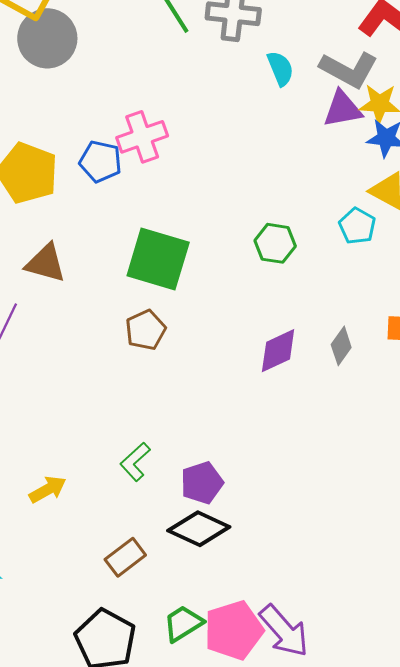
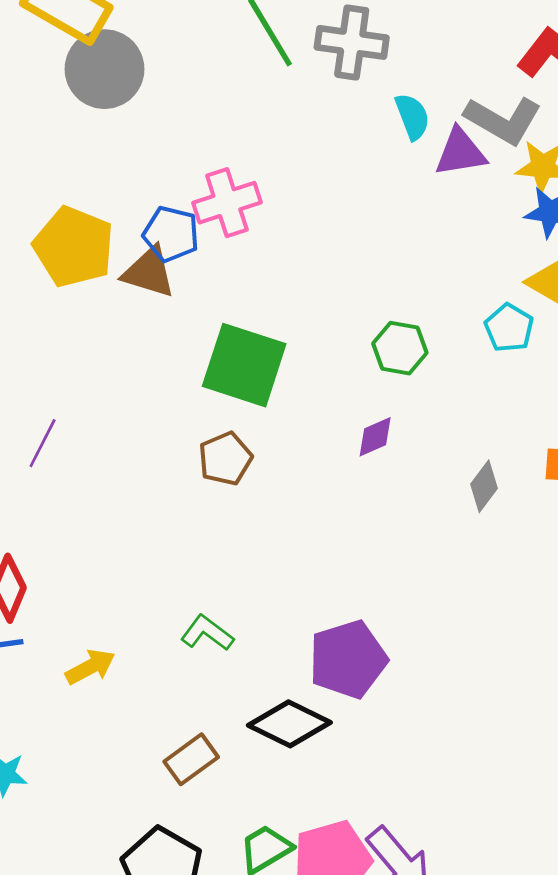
purple triangle: (343, 109) -> (460, 152), moved
brown triangle: (46, 263) -> (149, 272), moved
purple diamond: (278, 351) -> (375, 437), moved, size x0.7
green L-shape: (135, 462) -> (207, 633), turned 78
purple pentagon: (202, 483) -> (348, 659), moved, size x1.4

